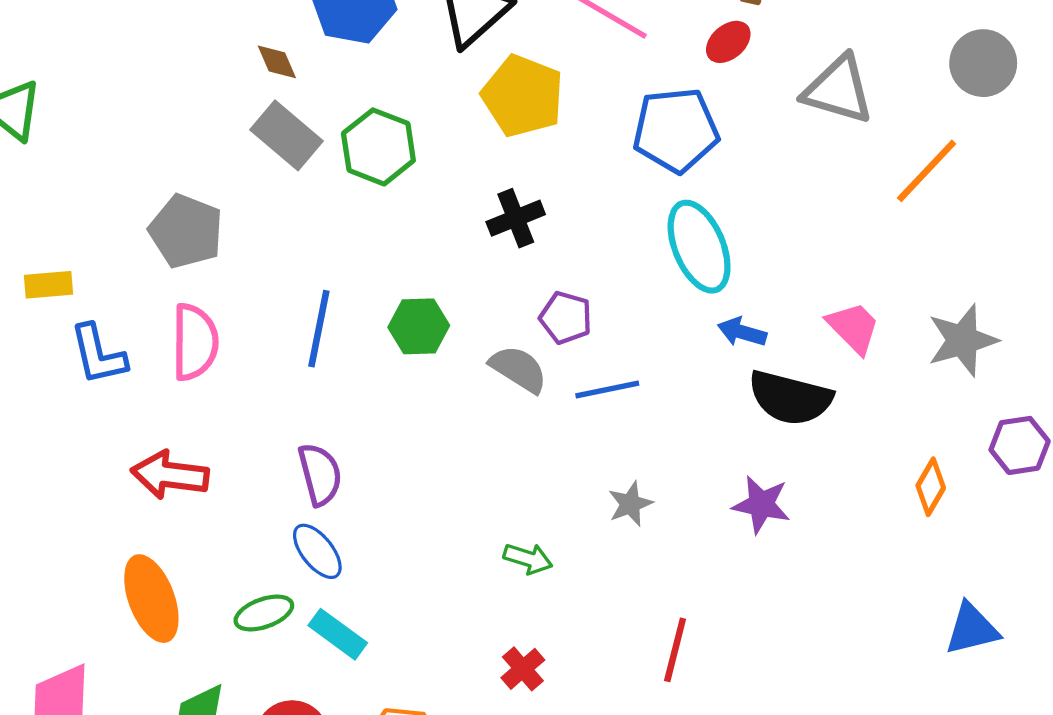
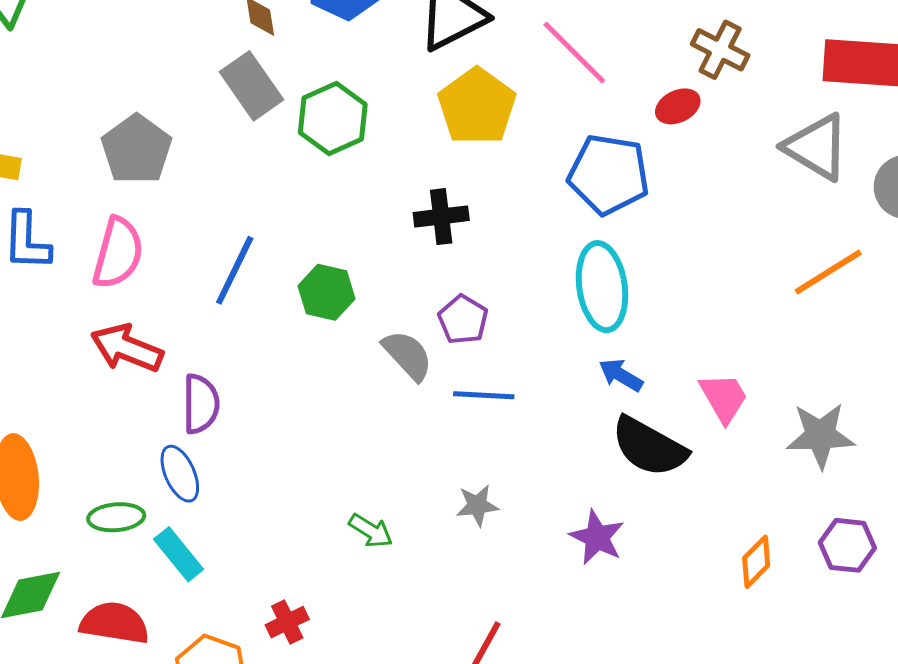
gray triangle: (838, 90) -> (816, 147), moved
red arrow: (170, 475) -> (127, 348), moved
red cross: (523, 669) -> (287, 622), moved

